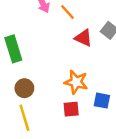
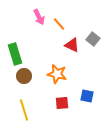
orange star: (76, 82) -> (57, 74), moved
brown circle: (24, 88) -> (24, 76), moved

